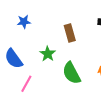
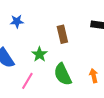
pink line: (26, 84) -> (27, 81), moved

